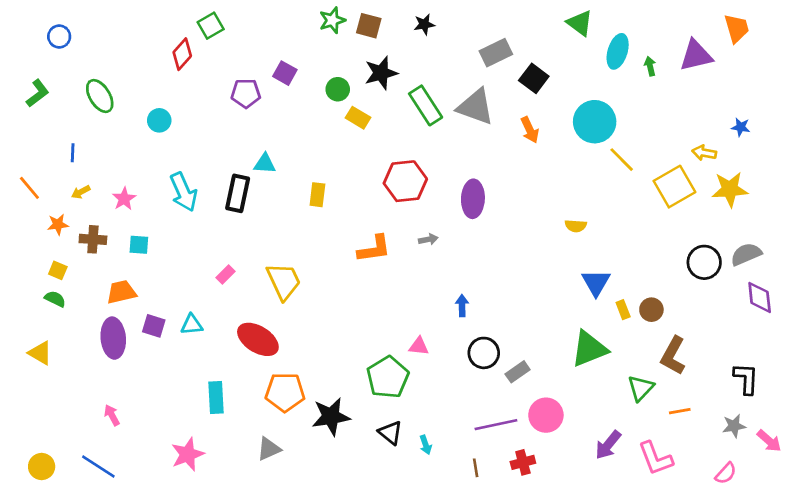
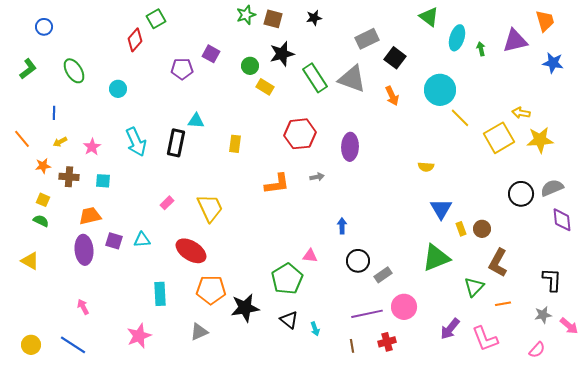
blue star: (741, 127) -> (553, 63), moved, size x1.5

